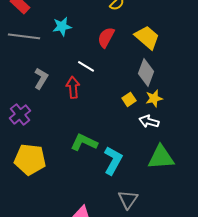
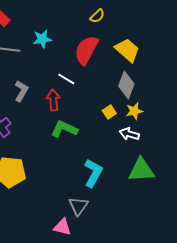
red semicircle: (106, 37) -> (86, 50), size x1.4
green L-shape: (84, 142) -> (64, 129), moved
gray triangle: (128, 199) -> (78, 206), moved

